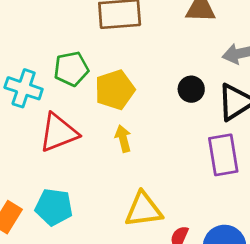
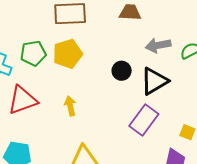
yellow pentagon: (115, 90) -> (68, 54), moved
purple rectangle: (223, 155) -> (144, 120), turned 44

